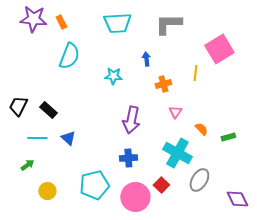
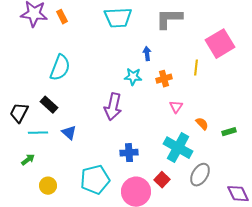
cyan semicircle: (69, 56) -> (60, 68), moved
cyan star: (113, 76) -> (133, 77), moved
black trapezoid: (18, 106) -> (19, 113), moved
purple arrow: (131, 120) -> (113, 107), moved

